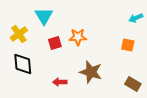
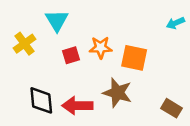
orange square: (128, 45) -> (134, 58), moved, size x1.5
black diamond: (23, 64) -> (41, 100), moved
red arrow: (60, 82) -> (77, 106), size x1.6

